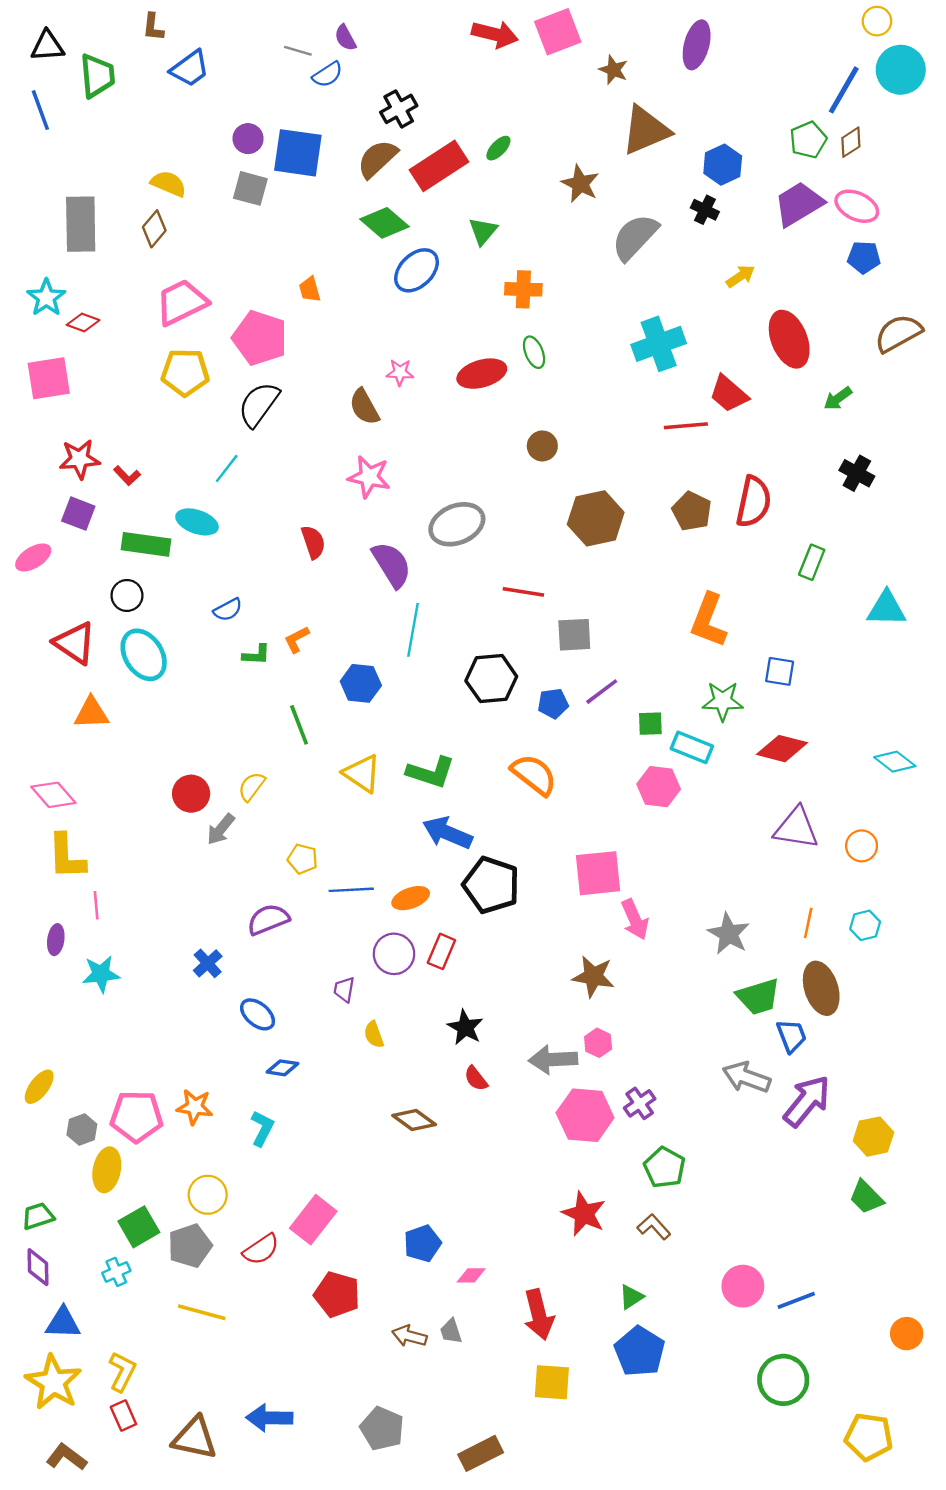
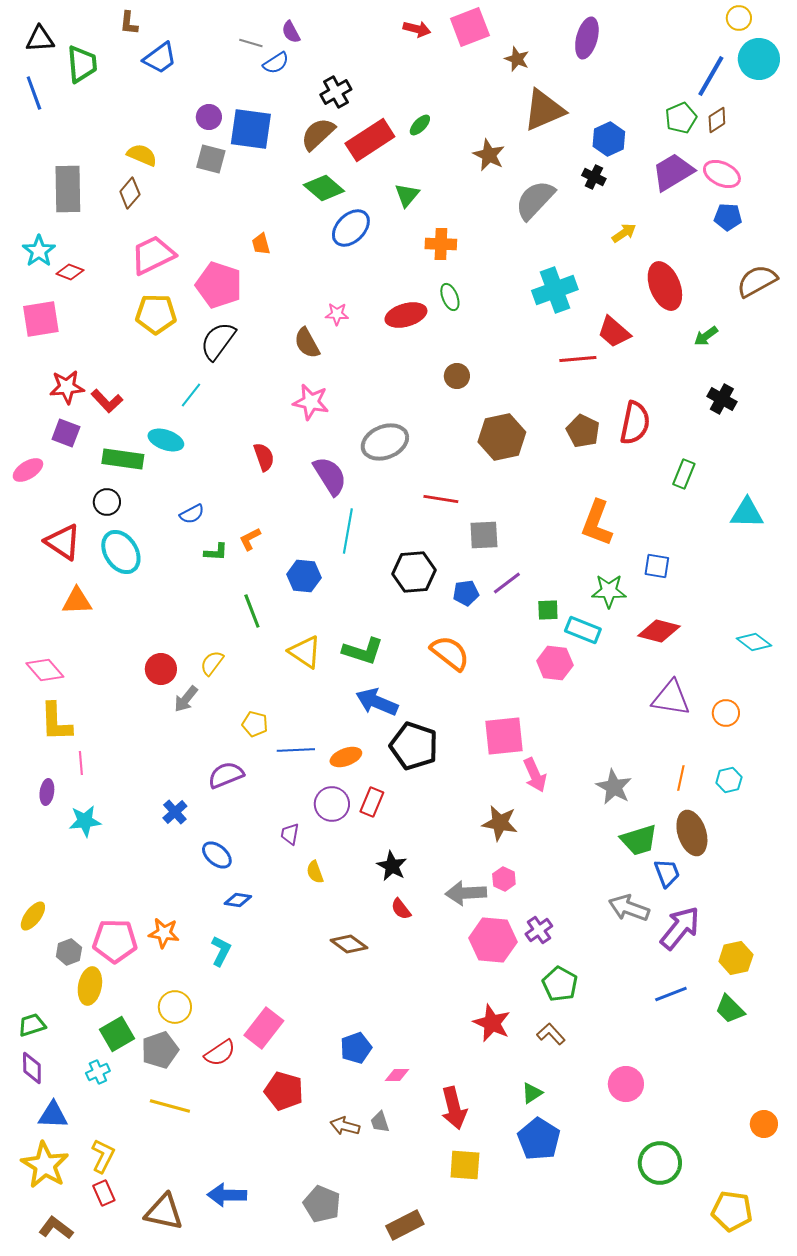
red arrow: (495, 34) -> (417, 29), size x0.7
red L-shape: (127, 476) -> (107, 401), size x1.4
blue line: (796, 1300) -> (671, 994), moved

